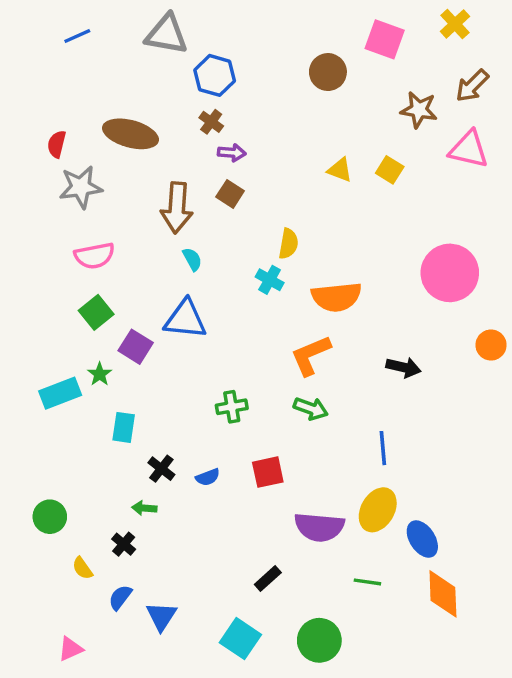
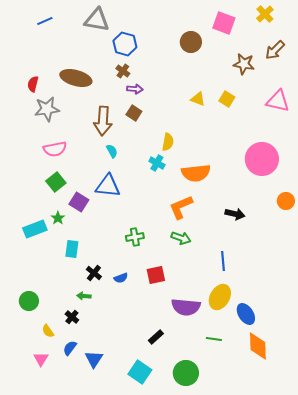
pink triangle: (469, 149) -> (278, 101), moved
pink triangle: (70, 649) -> (41, 359), moved, turned -35

